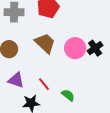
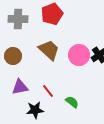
purple triangle: (16, 80) -> (20, 87), turned -30

